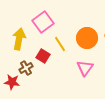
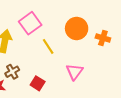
orange circle: (87, 38) -> (77, 28), moved
red square: (43, 56) -> (38, 83), moved

